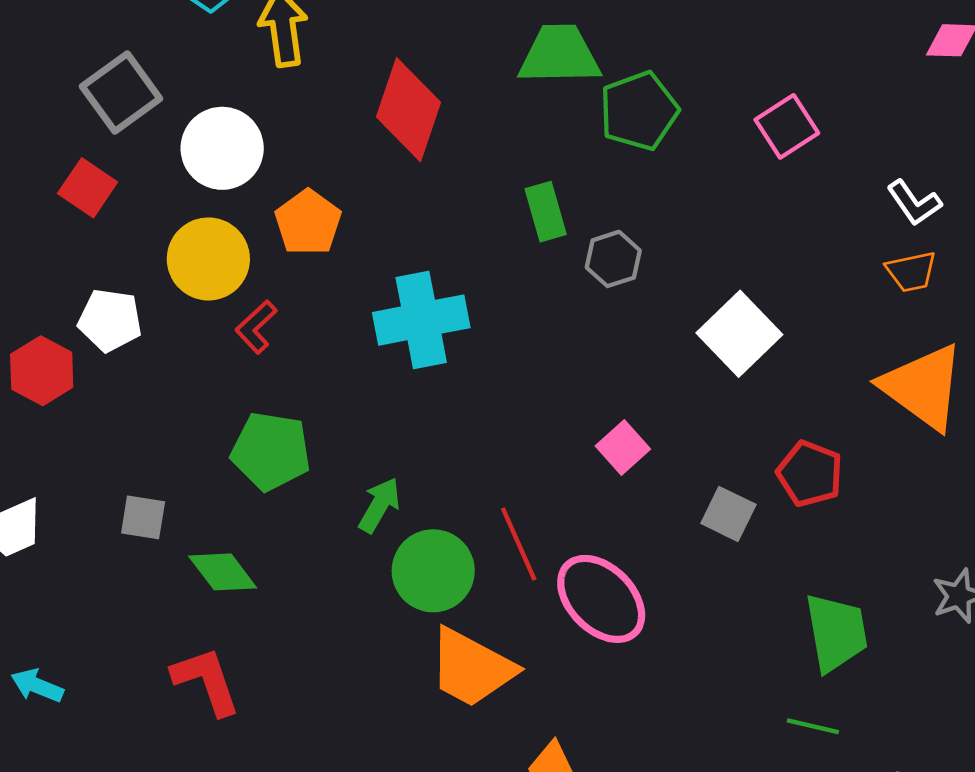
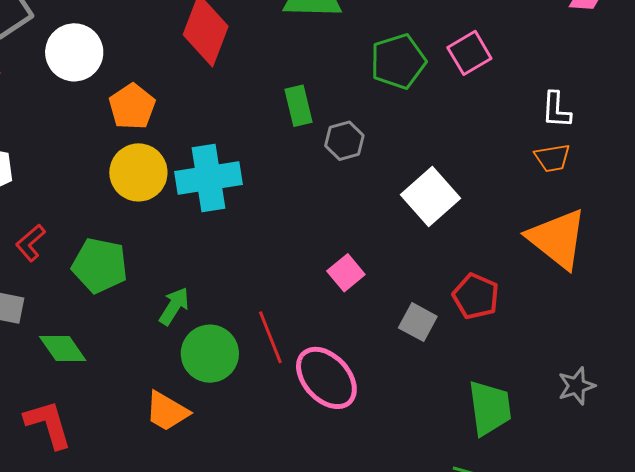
green pentagon: (639, 111) -> (398, 61), moved
white L-shape: (914, 203) -> (556, 110), turned 36
yellow circle: (208, 259) -> (138, 172), moved
red L-shape: (256, 327) -> (31, 243), moved
orange trapezoid: (472, 668) -> (167, 411), moved, size x0.7

